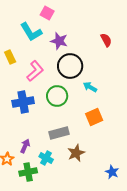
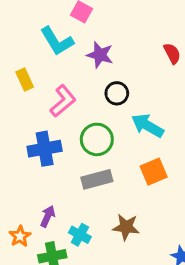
black circle: (70, 66) -> (117, 93), size x0.6
cyan arrow: (90, 87) -> (148, 126), size x1.5
gray rectangle: (59, 133) -> (97, 179), moved
brown star: (76, 153) -> (126, 227), turned 30

